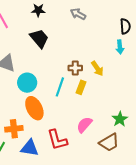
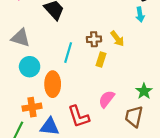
cyan circle: (27, 83) -> (30, 67), moved
cyan line: (60, 87) -> (68, 53), moved
orange ellipse: (34, 108) -> (53, 84), turned 30
brown trapezoid: (109, 142) -> (134, 117), turned 135

